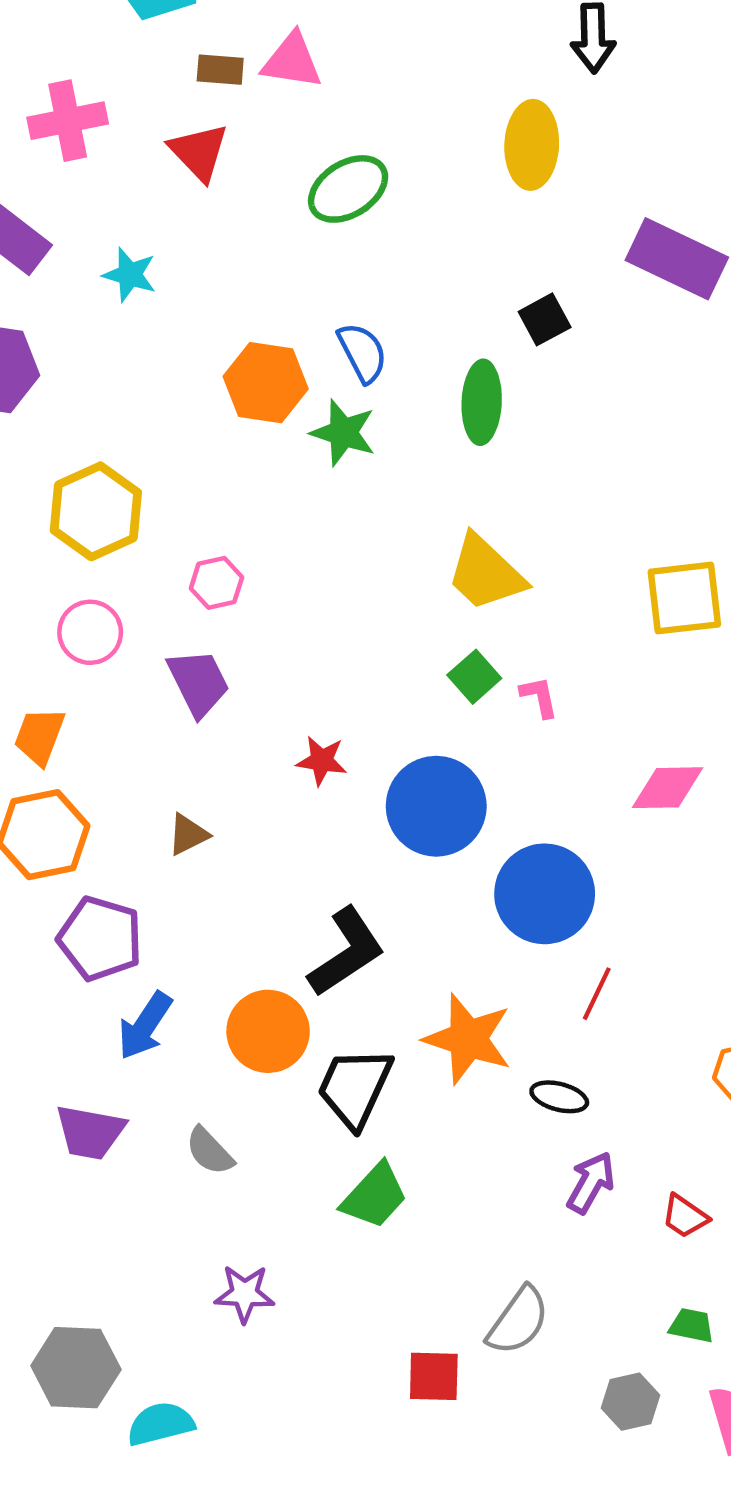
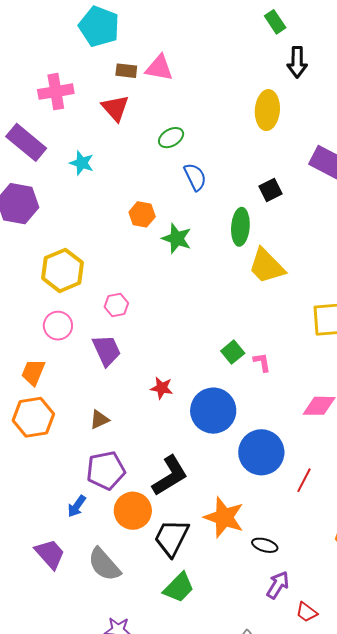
green ellipse: (348, 189) -> (171, 138), moved, size x0.7
blue semicircle: (362, 353) -> (195, 177), moved
orange hexagon: (266, 383) -> (142, 214), size x0.7
yellow trapezoid: (486, 573) -> (266, 266), moved
purple pentagon: (100, 939) -> (106, 470), moved, turned -30
red line: (597, 994) -> (304, 480), moved
blue arrow: (145, 1026) -> (77, 506), size x0.7
purple trapezoid: (90, 1132) -> (50, 554), turned -144
gray semicircle: (210, 1151) -> (104, 564), size x1.5
red trapezoid: (685, 1216) -> (307, 612), moved

